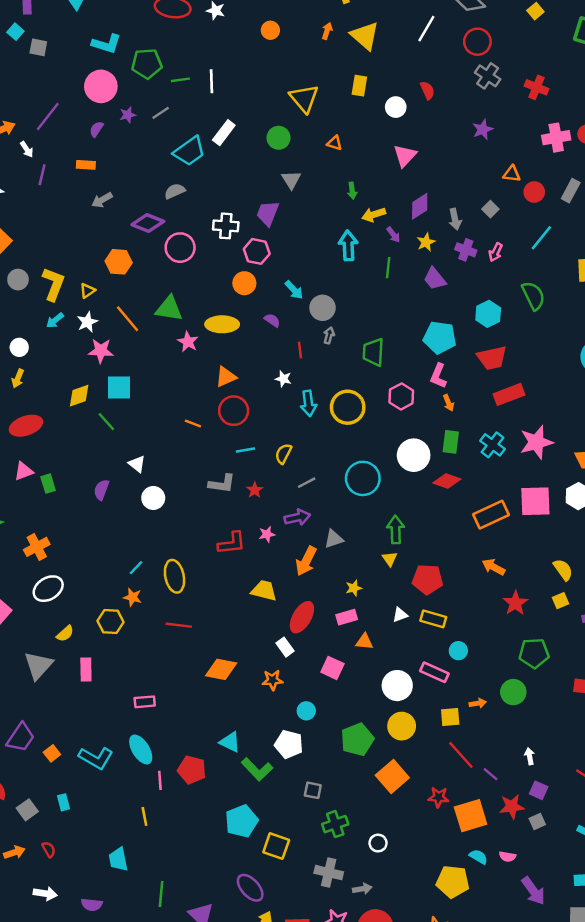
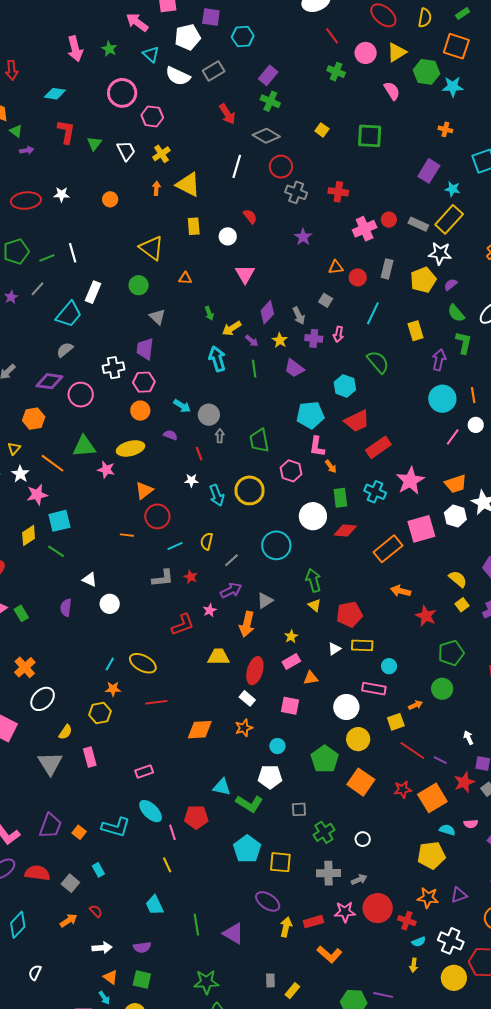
yellow ellipse: (174, 576) -> (143, 663), turned -36

